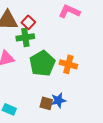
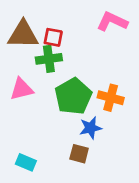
red square: (28, 22) -> (53, 37), turned -32
blue star: (58, 100) -> (91, 128), moved

